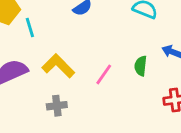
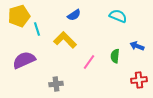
yellow L-shape: (58, 66) -> (65, 40), moved

